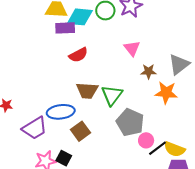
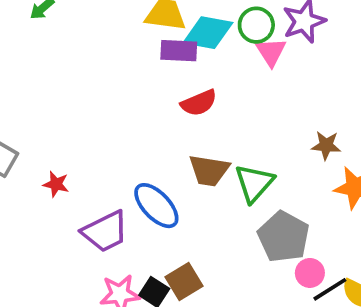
pink triangle: (132, 48) -> (271, 52), moved
blue ellipse: (61, 112) -> (156, 206), turned 48
brown square: (80, 131) -> (184, 282), moved

